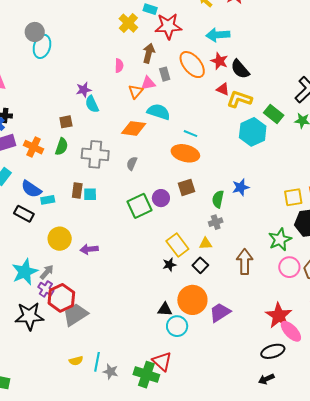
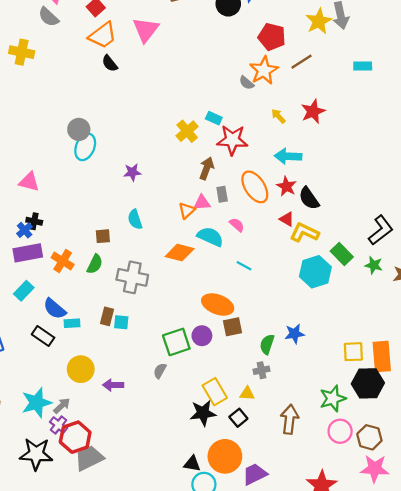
pink semicircle: (119, 66) -> (237, 225), moved, turned -56
purple star: (84, 90) -> (132, 172), moved
orange ellipse: (185, 153) -> (218, 304), moved
gray semicircle: (132, 163) -> (160, 371), moved
black star: (169, 265) -> (203, 413), size x1.6

